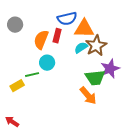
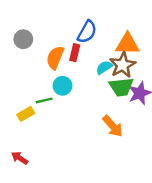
blue semicircle: (67, 19) -> (87, 32), turned -48
orange triangle: (84, 29) -> (127, 44), moved
green trapezoid: (95, 78) -> (121, 87), moved

